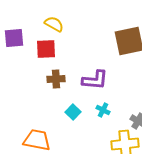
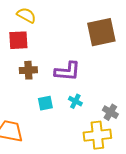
cyan square: (73, 112) -> (45, 103), turned 35

